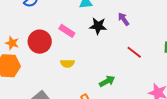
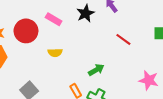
black star: (98, 26) -> (85, 13), turned -30

